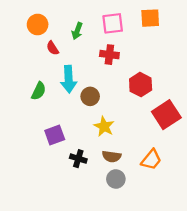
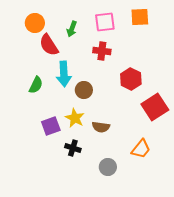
red semicircle: (53, 48) -> (49, 45), size x1.6
yellow star: (104, 126) -> (75, 118), moved
brown semicircle: (112, 156) -> (101, 127), moved

